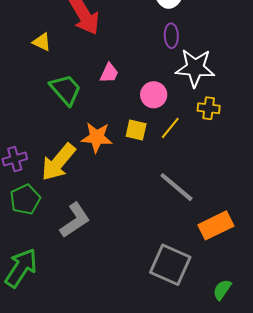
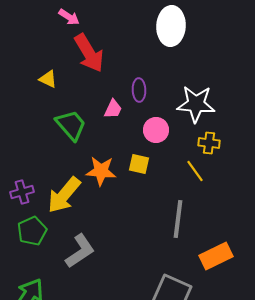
purple ellipse: (171, 36) -> (139, 90), moved
yellow line: (170, 128) -> (195, 171), moved, turned -75
gray line: (176, 187) -> (178, 219), turned 57

